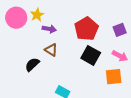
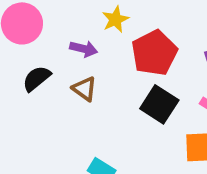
yellow star: (37, 15) -> (115, 19), moved
black semicircle: (32, 64) -> (37, 78), moved

